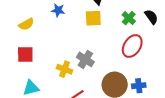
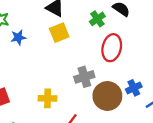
green cross: (129, 18) -> (97, 19), turned 32
gray cross: (85, 59) -> (84, 77), moved, turned -30

